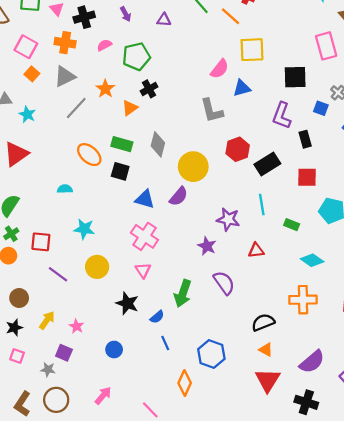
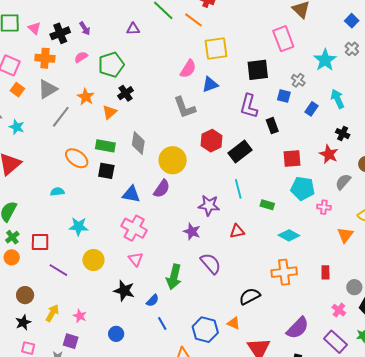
purple arrow: (126, 14) -> (85, 28), moved
red square: (307, 177) -> (292, 158), moved
orange triangle: (266, 350) -> (234, 323), moved

